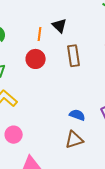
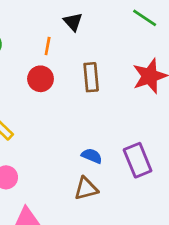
black triangle: (59, 26) -> (73, 22), moved

